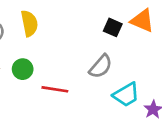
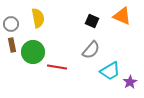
black square: (113, 27) -> (92, 21), moved
green circle: (23, 69) -> (33, 52), size x1.5

